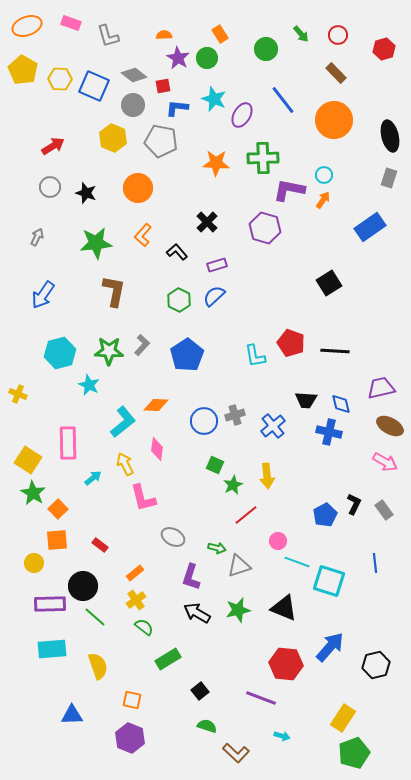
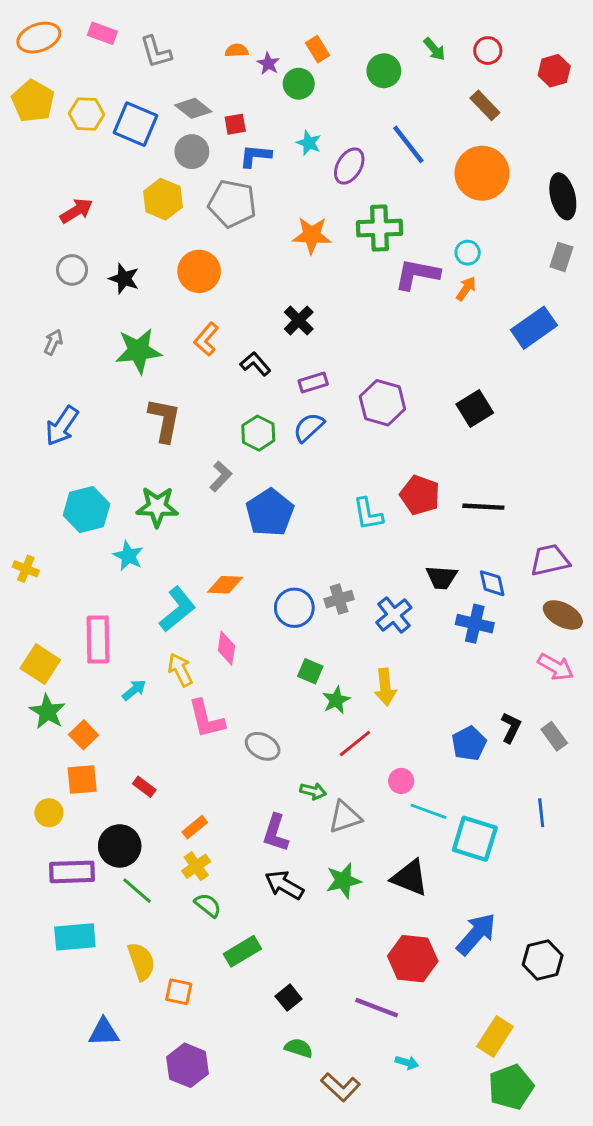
purple star: (178, 58) -> (268, 64), moved, size x0.7
cyan star: (214, 99) -> (309, 143), size x0.7
purple hexagon: (265, 228) -> (382, 403), moved
gray L-shape: (142, 345) -> (221, 476), moved
gray ellipse: (173, 537) -> (263, 746), moved
orange square: (132, 700) -> (179, 992), moved

